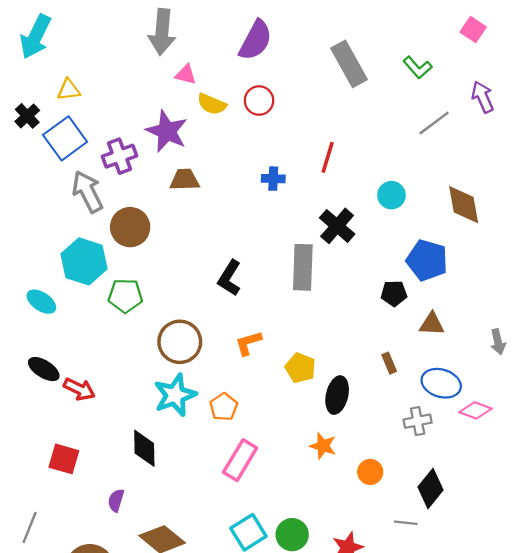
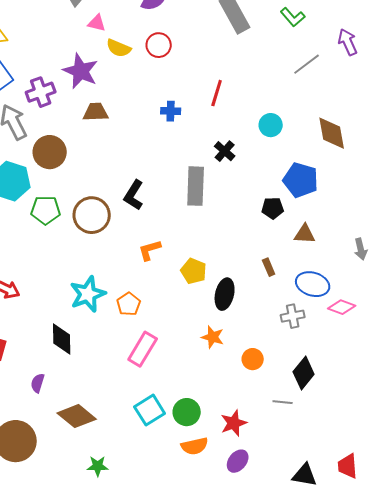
black cross: (337, 226) -> (225, 151), size x0.7
brown circle: (180, 342) -> (92, 215), moved

